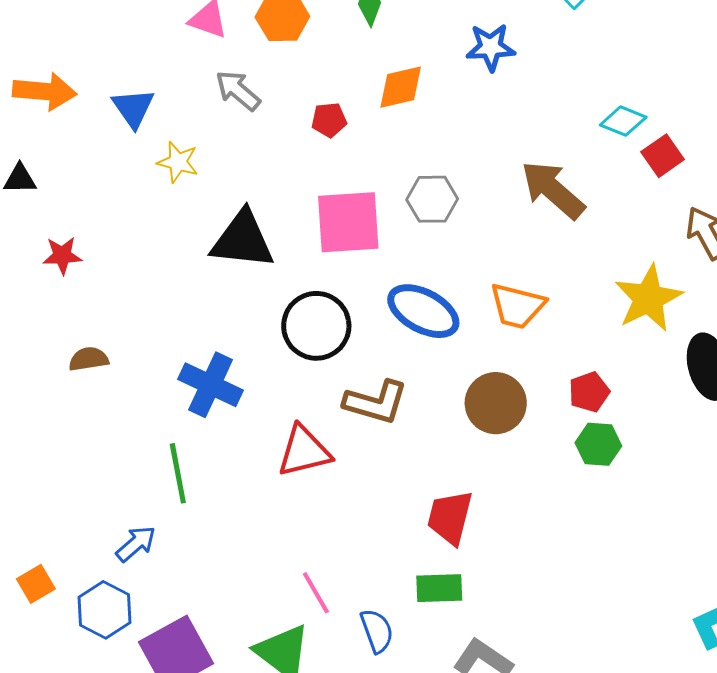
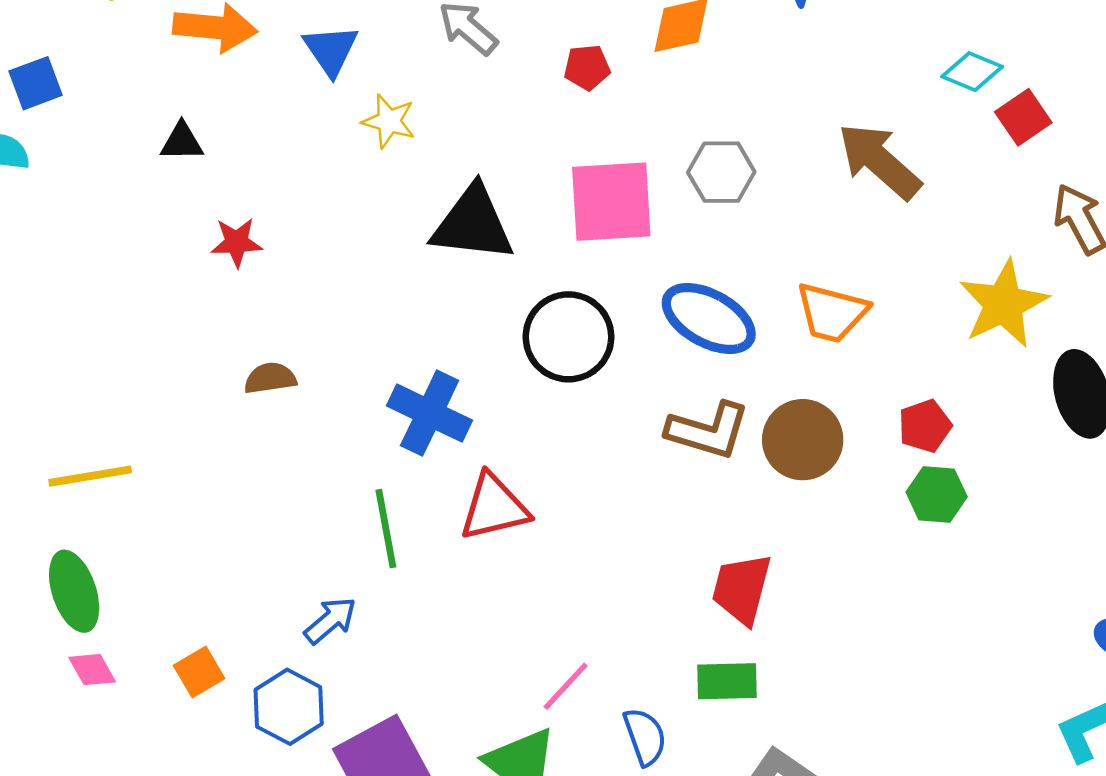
brown L-shape: (376, 402) -> (708, 431), moved
red triangle: (304, 451) -> (494, 507), moved
pink line: (316, 593) -> (566, 686), turned 72

